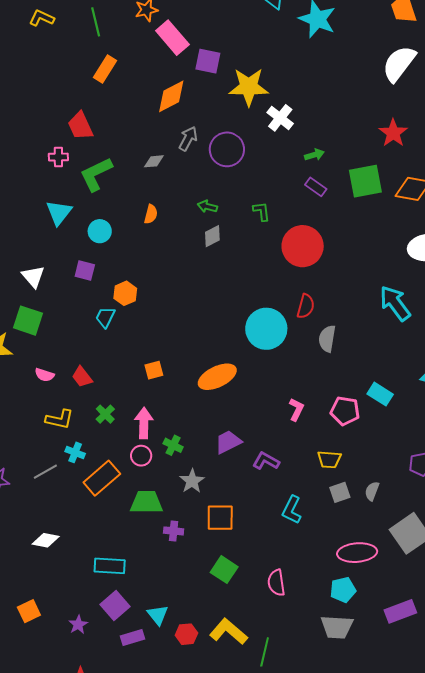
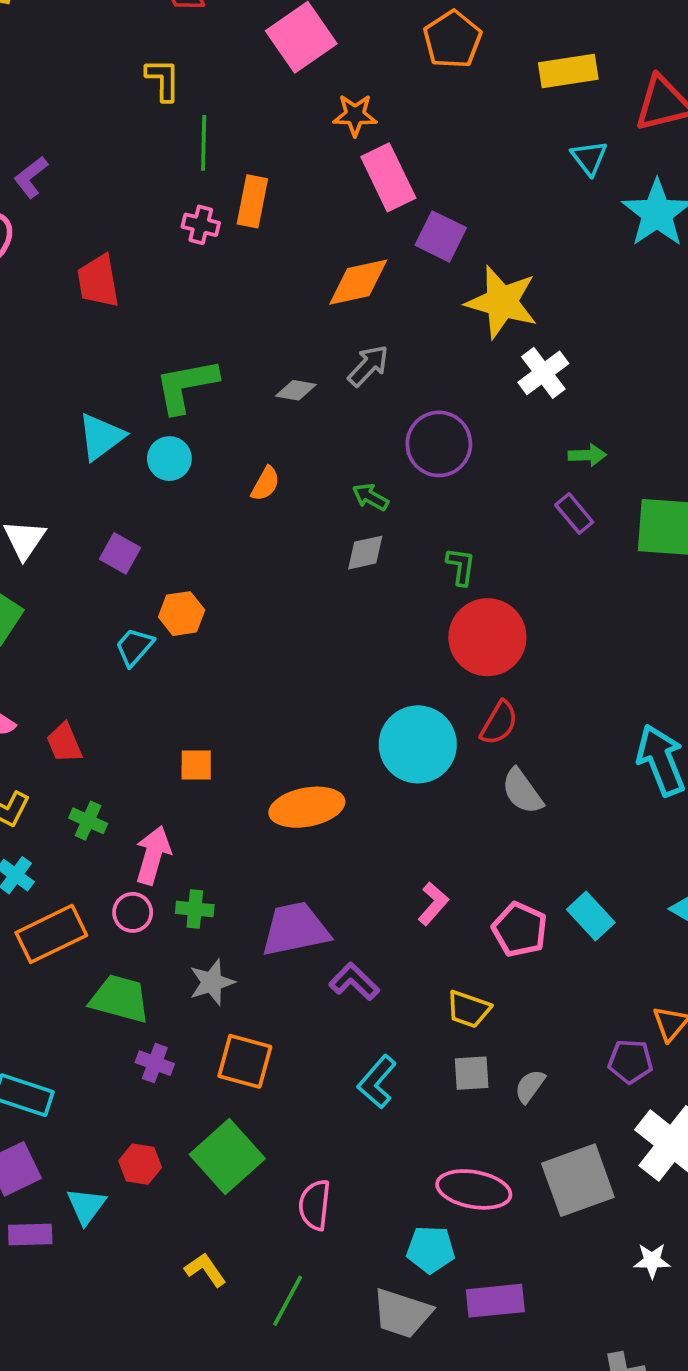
yellow L-shape: (42, 18) -> (163, 80), turned 50
green line: (96, 22) -> (204, 143), moved
orange rectangle: (105, 69) -> (252, 201), turned -36
red trapezoid: (80, 126) -> (98, 281), moved
purple circle: (227, 149) -> (439, 444), moved
pink cross: (58, 157) -> (201, 225), moved
green L-shape: (262, 211) -> (461, 566), moved
cyan circle: (100, 231) -> (169, 459), moved
red circle: (303, 246) -> (487, 637), moved
gray semicircle: (327, 339) -> (522, 791), turned -60
green cross: (105, 414) -> (88, 821), turned -36
purple trapezoid: (228, 442) -> (295, 929), size x1.4
green cross: (173, 445) -> (195, 909), turned -36
green square: (224, 570) -> (227, 1156), size x1.4
purple rectangle: (400, 611) -> (495, 1301), moved
yellow L-shape: (229, 632) -> (205, 1270), size x0.6
red hexagon: (186, 634) -> (140, 1164), moved
green line: (265, 652) -> (288, 1301), moved

